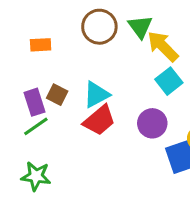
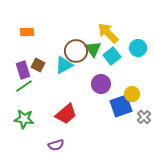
brown circle: (99, 27) -> (76, 51), moved
green triangle: (140, 27) -> (93, 49), moved
red trapezoid: (99, 120) -> (66, 114), moved

